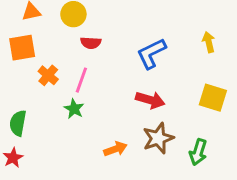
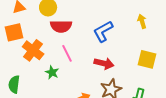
red semicircle: (91, 43) -> (61, 26), size x1.5
orange cross: (48, 75) -> (33, 50), size x1.5
pink line: (81, 80) -> (67, 53), moved, turned -42

